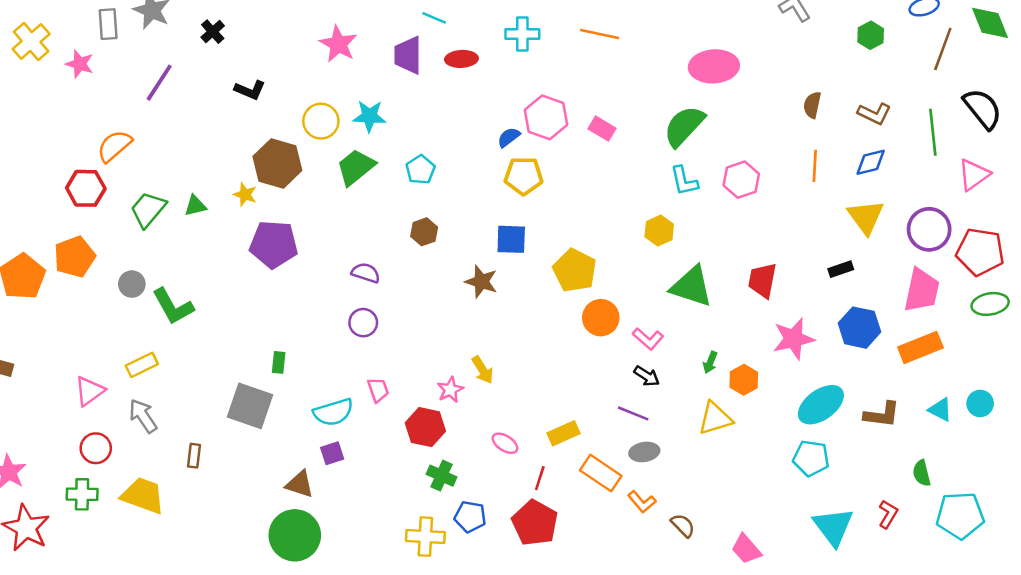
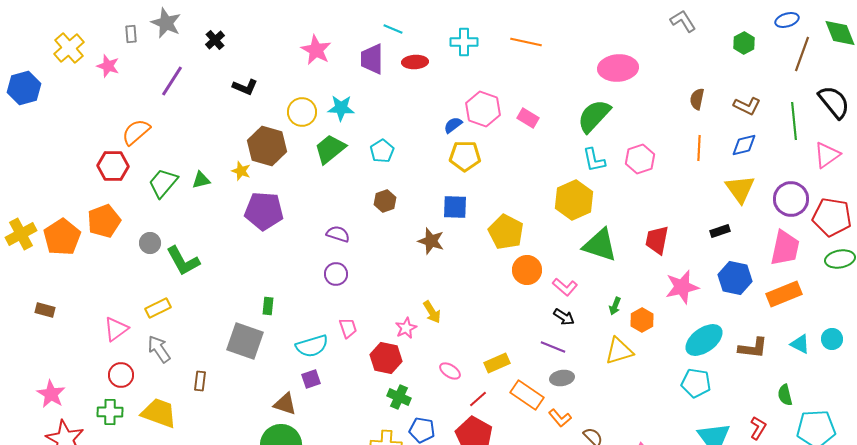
gray rectangle: (108, 24) -> (131, 34), size x0.7
yellow hexagon: (659, 231) -> (574, 200), size x1.6
red line: (540, 478) -> (478, 399), turned 30

